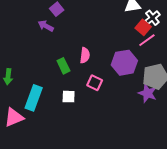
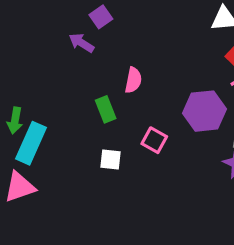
pink semicircle: (85, 55) -> (133, 80), moved
cyan rectangle: (34, 98) -> (31, 143), moved

